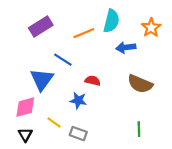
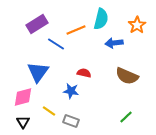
blue line: (63, 60) -> (56, 44), moved
green line: (139, 129) -> (126, 117), turned 48

